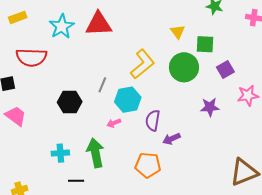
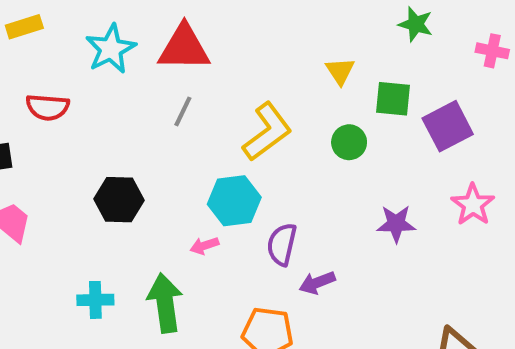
red semicircle: (31, 57) -> (48, 107), size x0.7
green circle: (184, 67) -> (349, 142), size x0.6
purple square: (225, 69) -> (448, 126), moved, size x1.4
gray line: (102, 85) -> (183, 111), moved
pink star: (248, 96) -> (473, 205), turned -30

